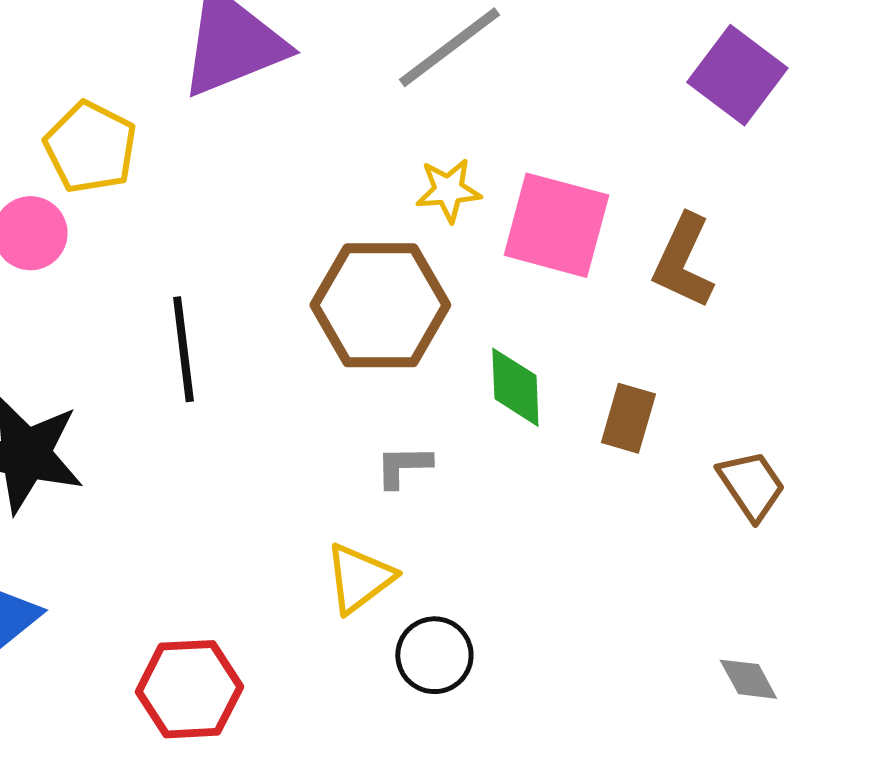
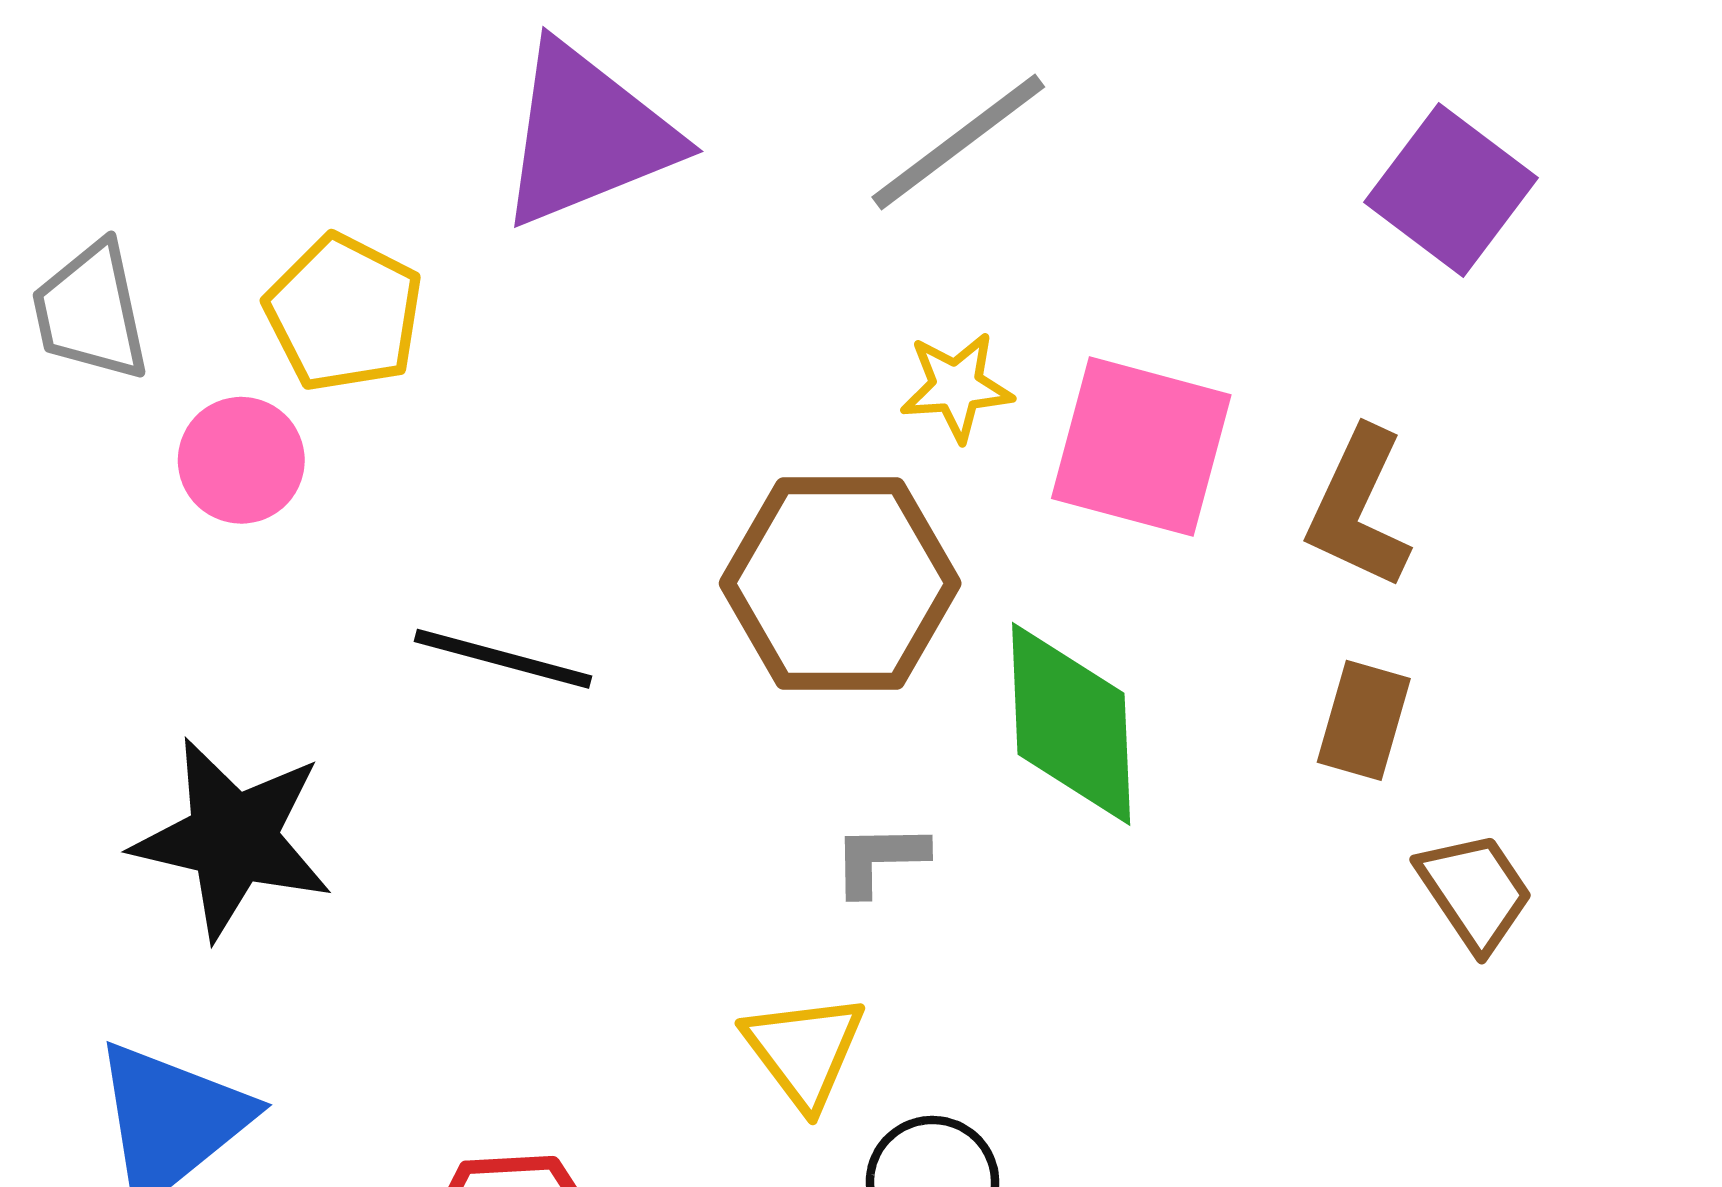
black line: (183, 349) -> (503, 659), turned -68
green diamond: (515, 387) -> (1071, 724), size x1.5
brown rectangle: (628, 418) -> (1364, 720), moved
yellow triangle: (359, 578) -> (804, 1051), turned -30

